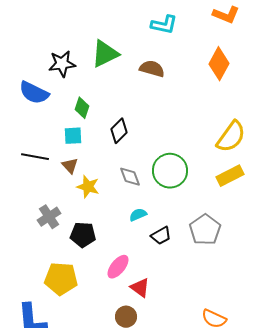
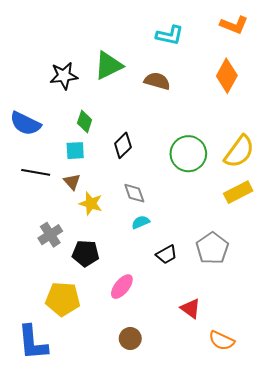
blue semicircle: (34, 93) -> (25, 124), moved
green circle: (170, 171) -> (188, 154), moved
cyan semicircle: (138, 215) -> (141, 222), moved
red triangle: (140, 288) -> (190, 308), moved

